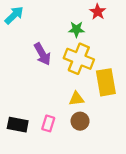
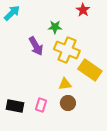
green star: (76, 29) -> (55, 27), moved
yellow rectangle: (106, 82) -> (90, 70), turned -45

